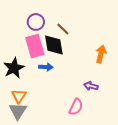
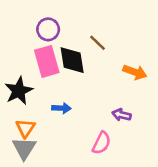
brown line: (63, 29) -> (97, 43), moved
orange arrow: (101, 54) -> (135, 72), turned 96
blue arrow: (46, 67) -> (61, 108), moved

